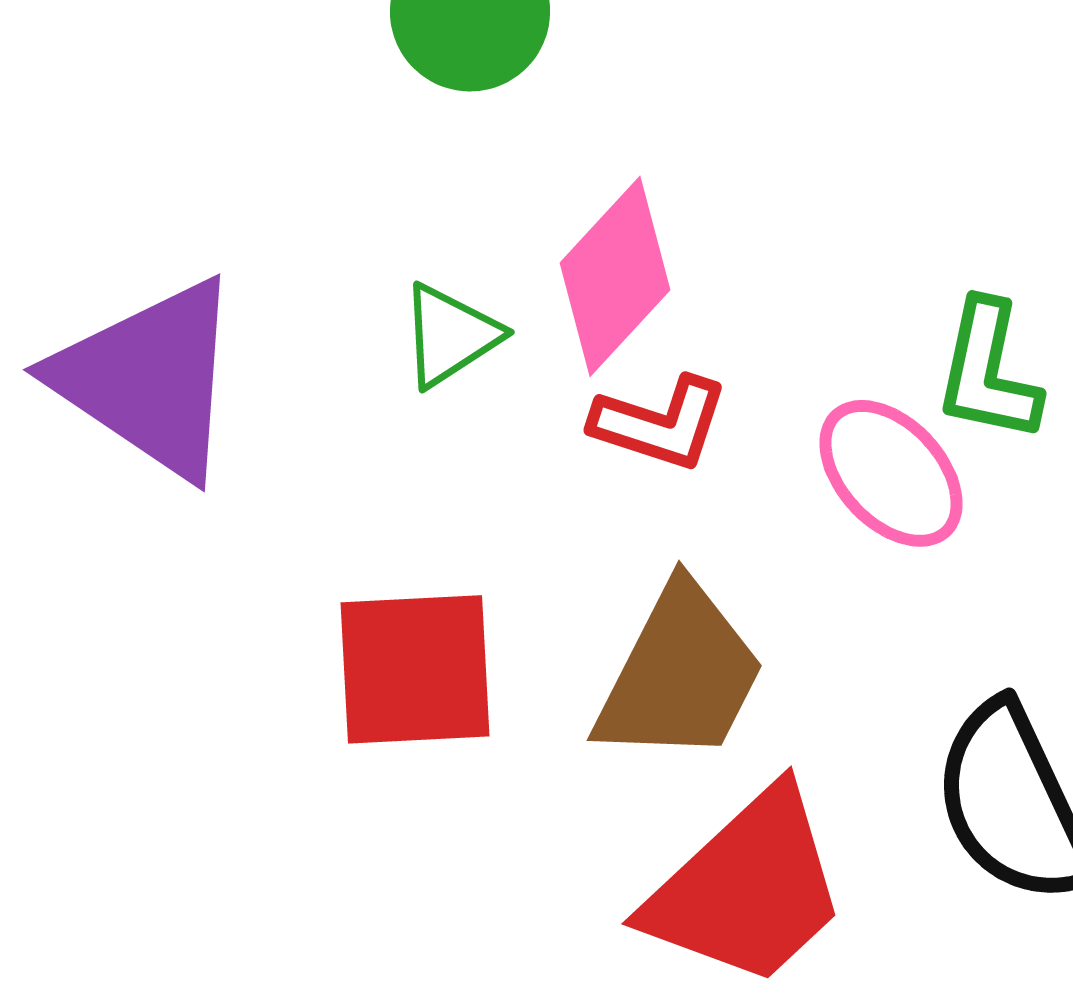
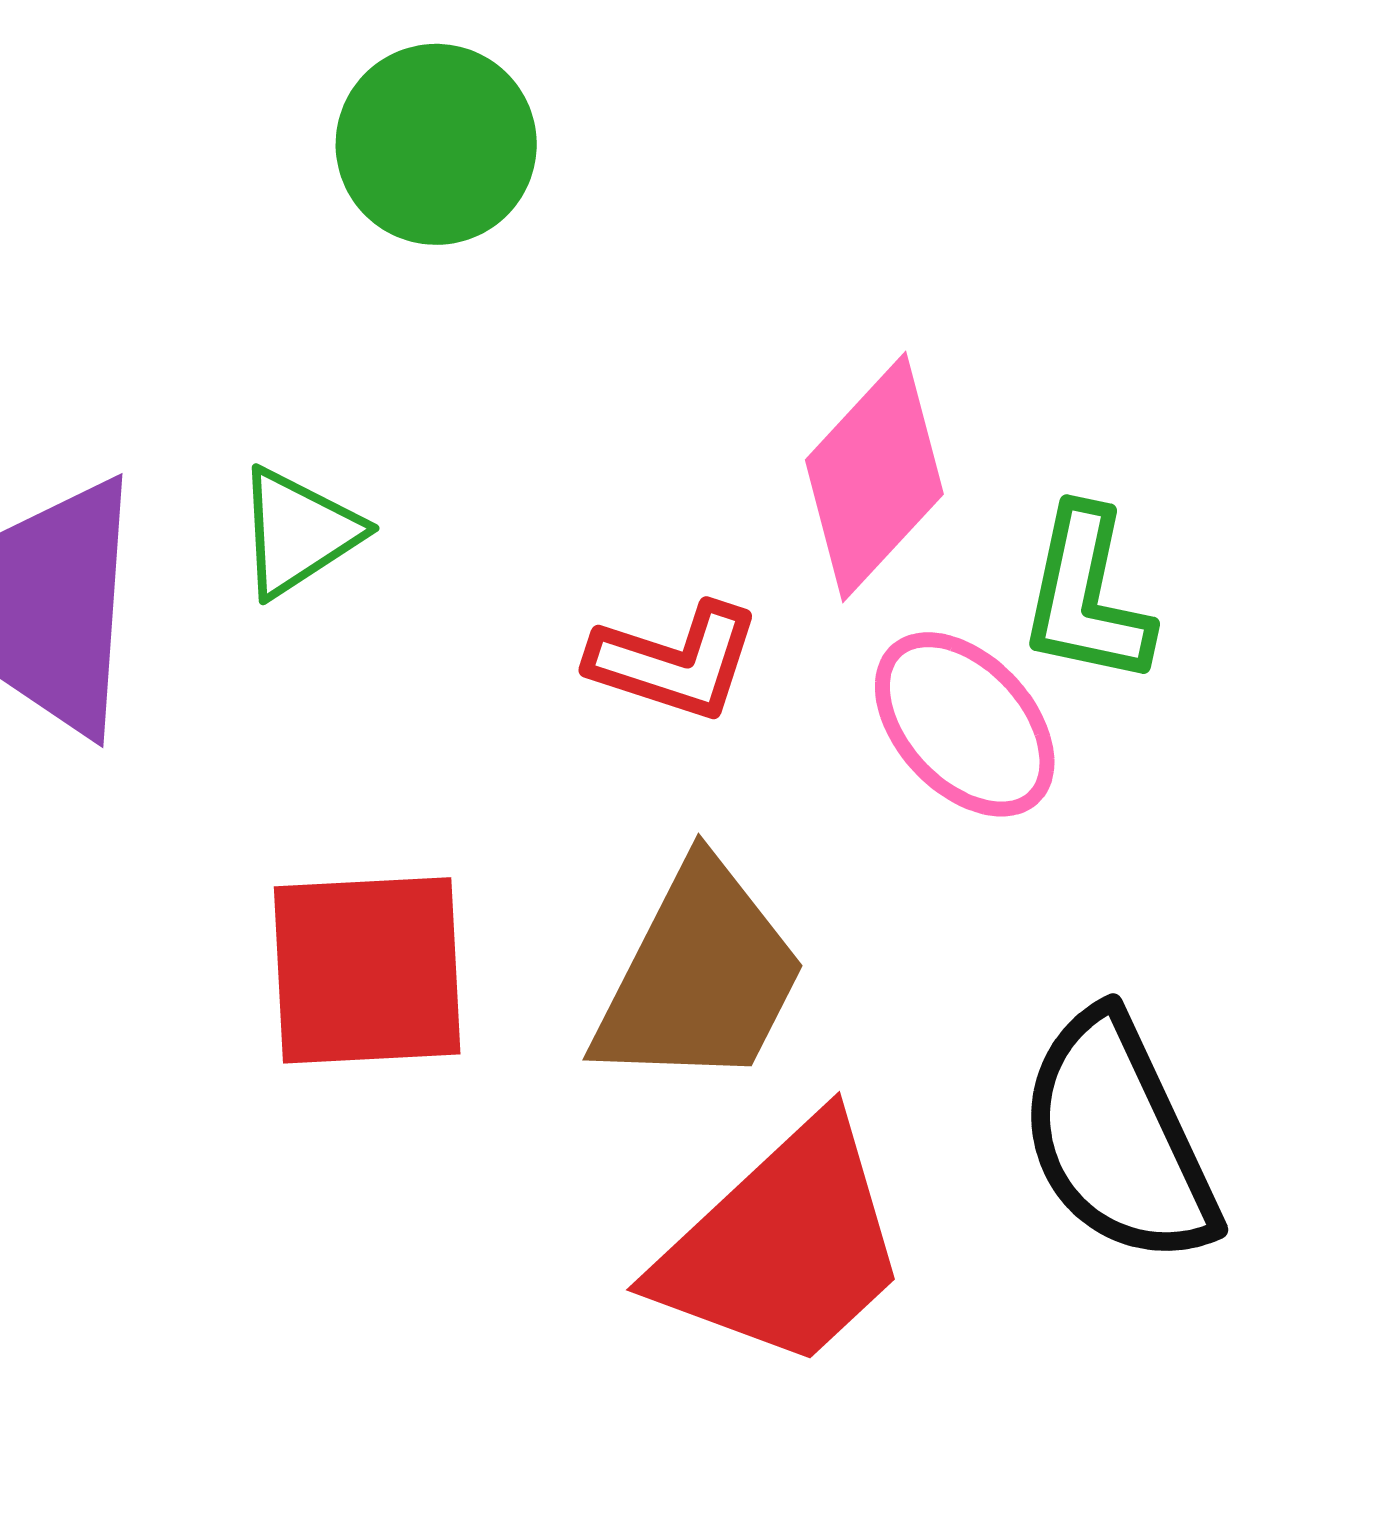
pink diamond: (615, 276) -> (874, 477), moved
green triangle: (450, 335) -> (298, 532), moved

